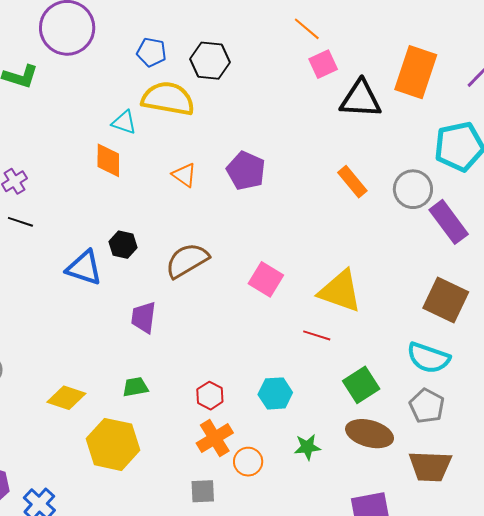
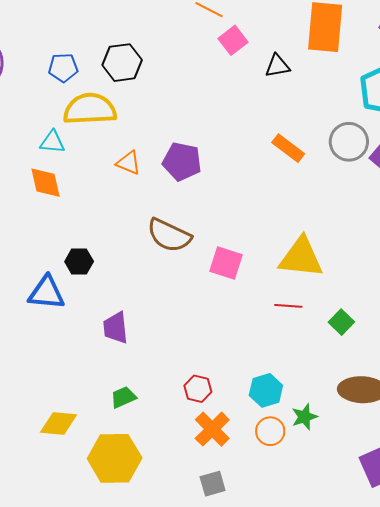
black triangle: (361, 99) -> (277, 66), size x0.6
orange triangle: (184, 175) -> (128, 163), moved
brown semicircle: (187, 260) -> (169, 235), moved, turned -111
green square: (361, 385) -> (341, 322), moved, size x0.7
cyan hexagon: (275, 393) -> (266, 390), moved
orange circle: (248, 462) -> (270, 431), moved

